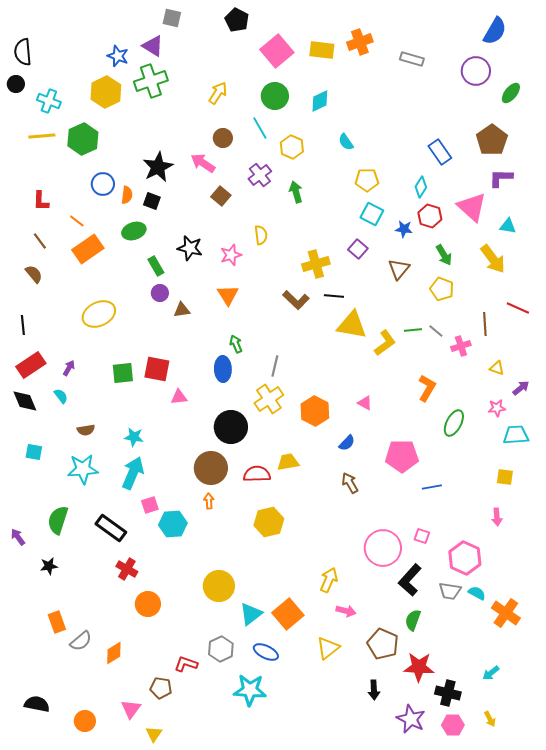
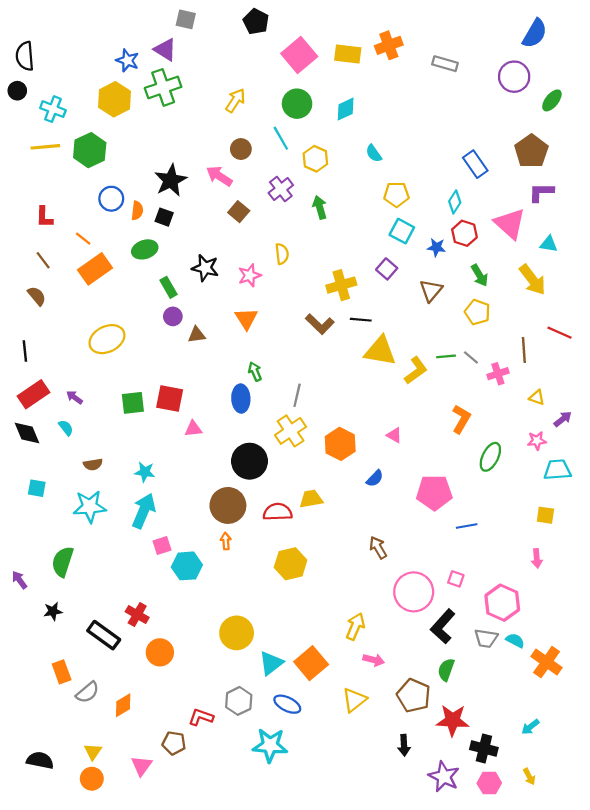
purple arrow: (69, 368) -> (75, 397), turned -84
brown arrow: (350, 483) -> (378, 548), moved
black rectangle: (111, 528) -> (104, 635), moved
yellow triangle: (154, 734) -> (93, 752), moved

